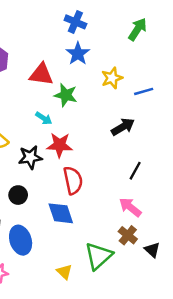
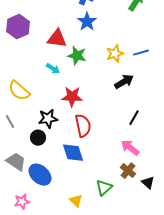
yellow star: (112, 78) -> (115, 54), moved
cyan arrow: (44, 118) -> (53, 69), moved
black star: (30, 157) -> (48, 119), moved
blue ellipse: (21, 240) -> (40, 175), turned -30
green triangle: (99, 256) -> (104, 188), size x0.7

